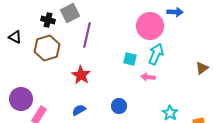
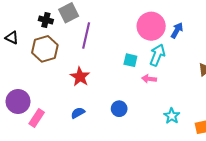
blue arrow: (175, 12) -> (177, 30), moved, turned -63

